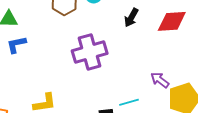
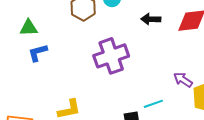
black arrow: (131, 18) -> (151, 19), turned 66

